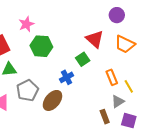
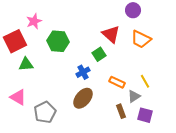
pink star: (26, 24) -> (34, 21), moved
orange rectangle: (112, 77) -> (117, 82), moved, turned -42
gray pentagon: (27, 90) -> (45, 112), moved
brown ellipse: (52, 100) -> (83, 98), moved

